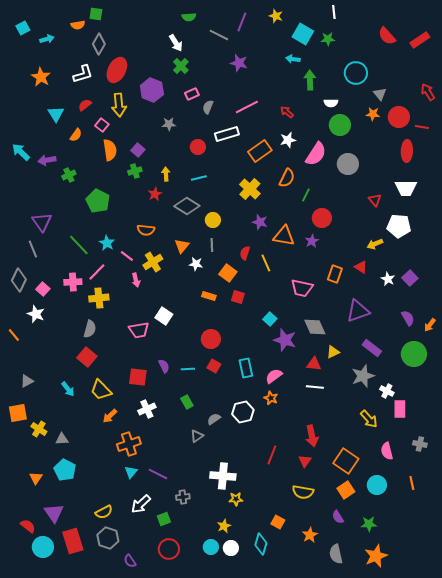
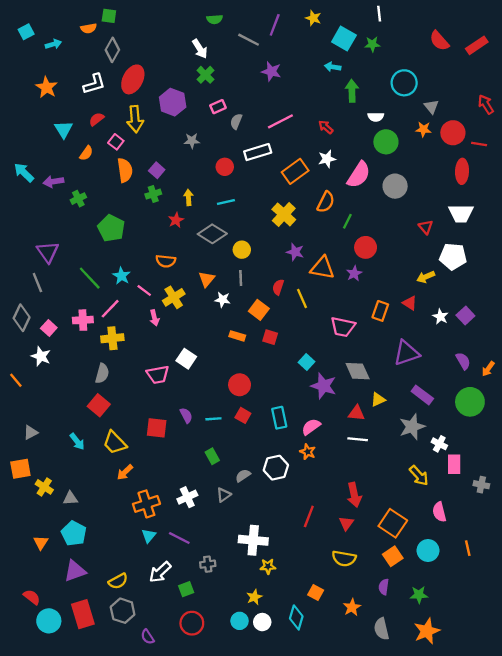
white cross: (147, 409) -> (187, 497), moved
gray cross: (420, 444) -> (481, 485), moved
purple triangle: (54, 513) -> (75, 571), moved, turned 45
purple semicircle: (338, 517) -> (384, 587), turned 40

